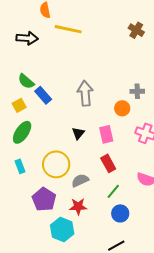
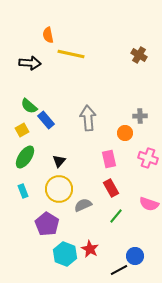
black triangle: (78, 133) -> (59, 161), moved
red star: (78, 206) -> (90, 249), moved, turned 30
blue circle: (120, 213) -> (135, 256), moved

